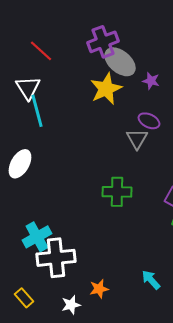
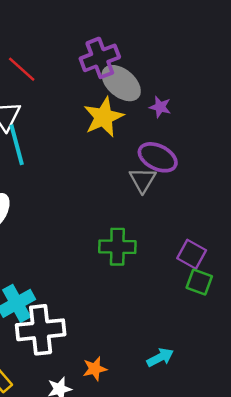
purple ellipse: (149, 121) -> (158, 157), size x1.4
cyan arrow: (151, 280) -> (160, 357), turned 105

